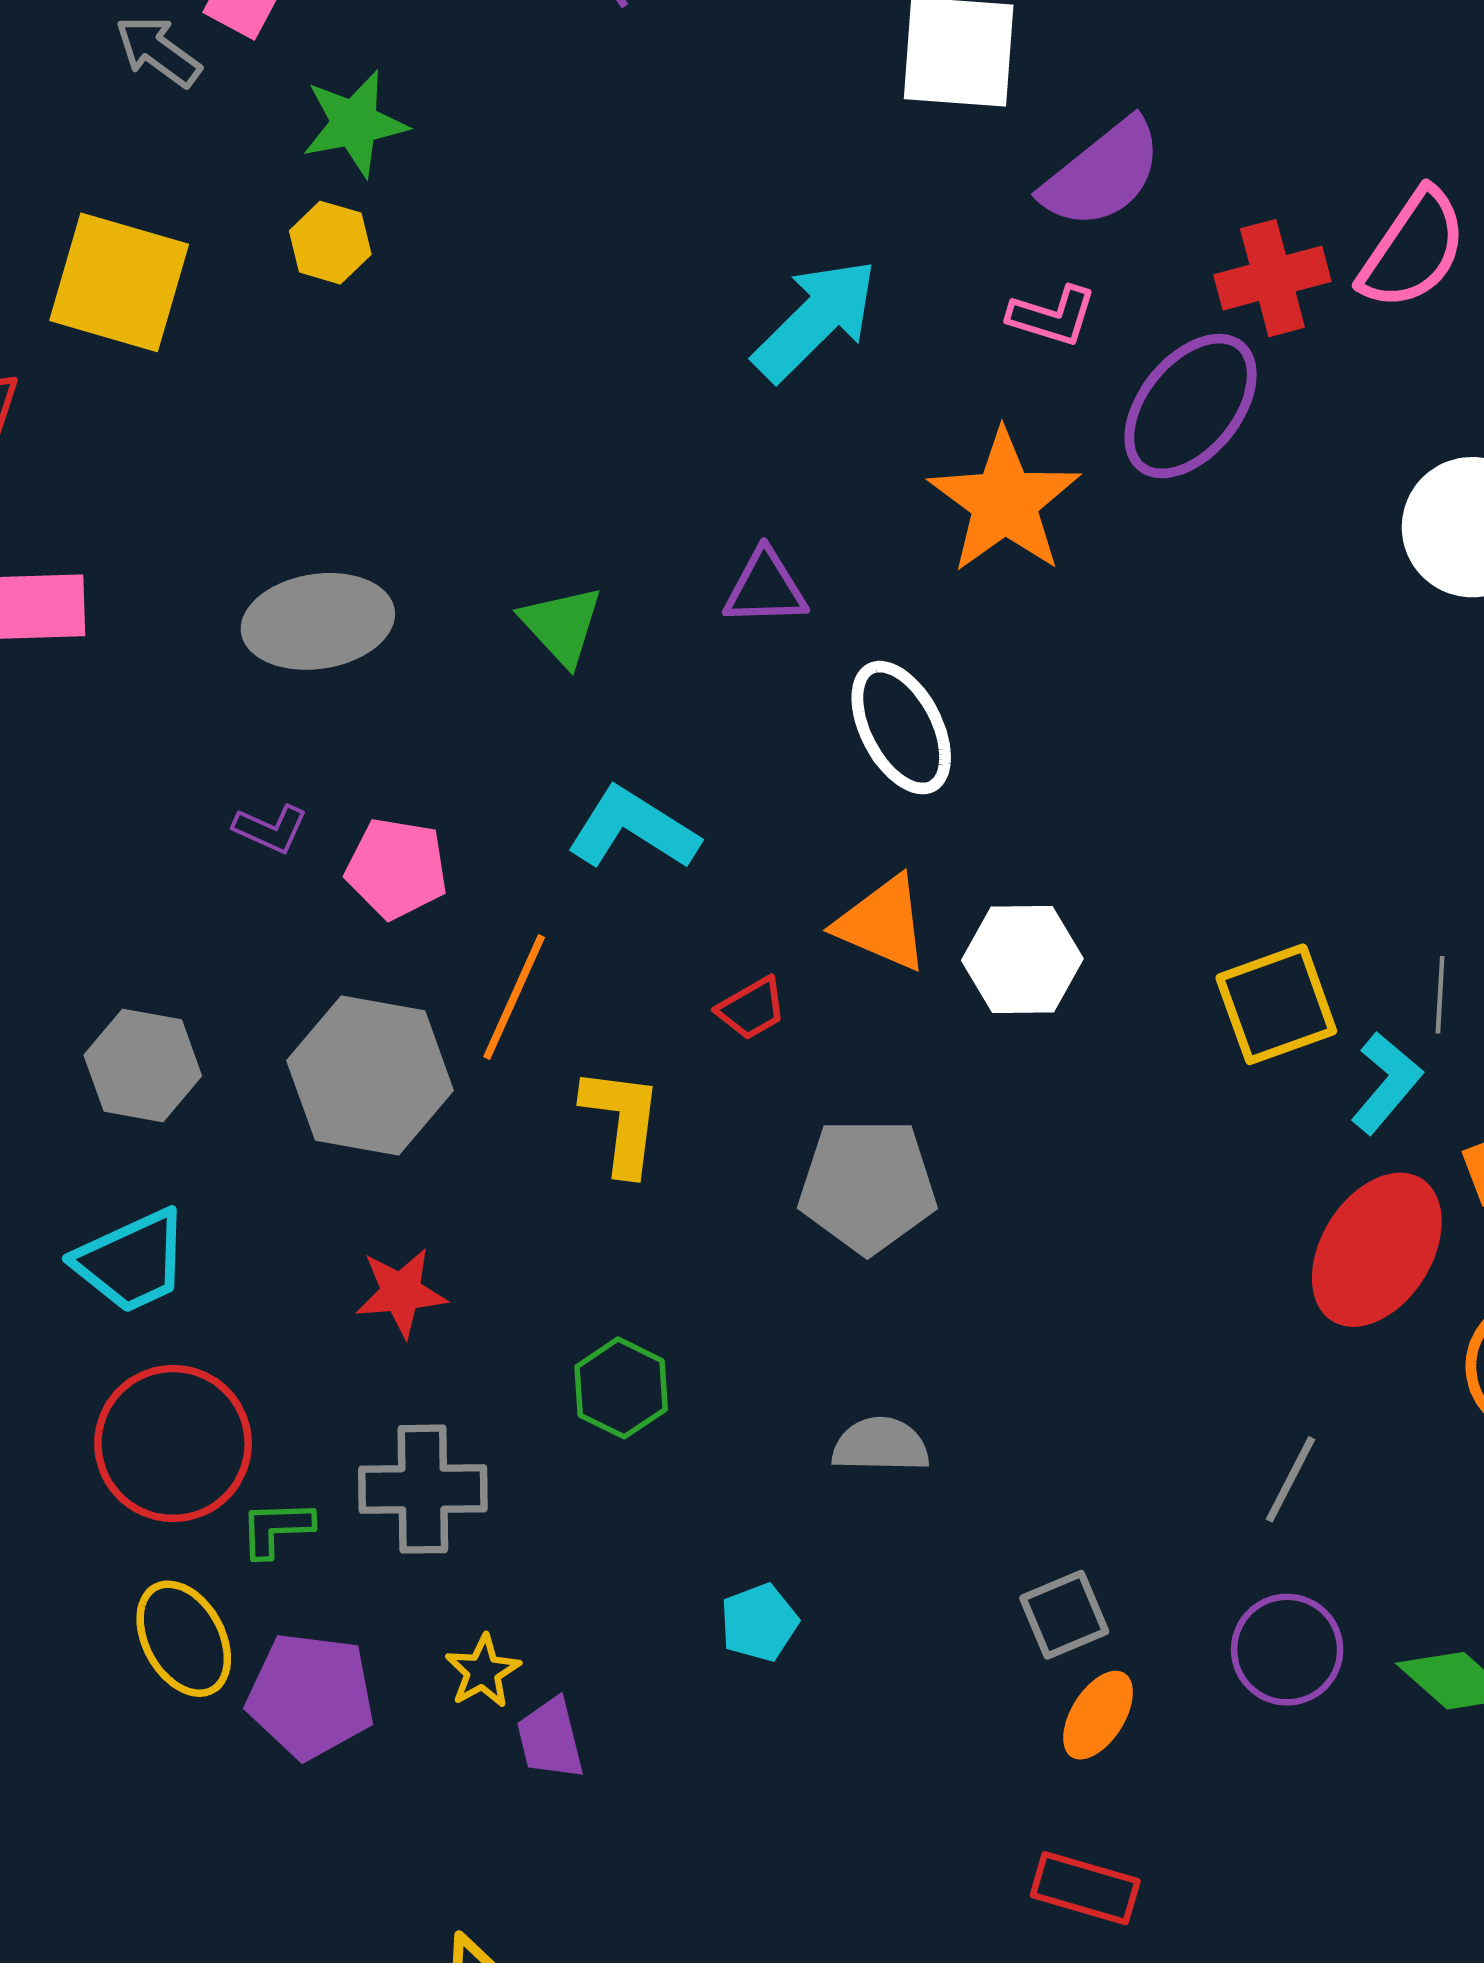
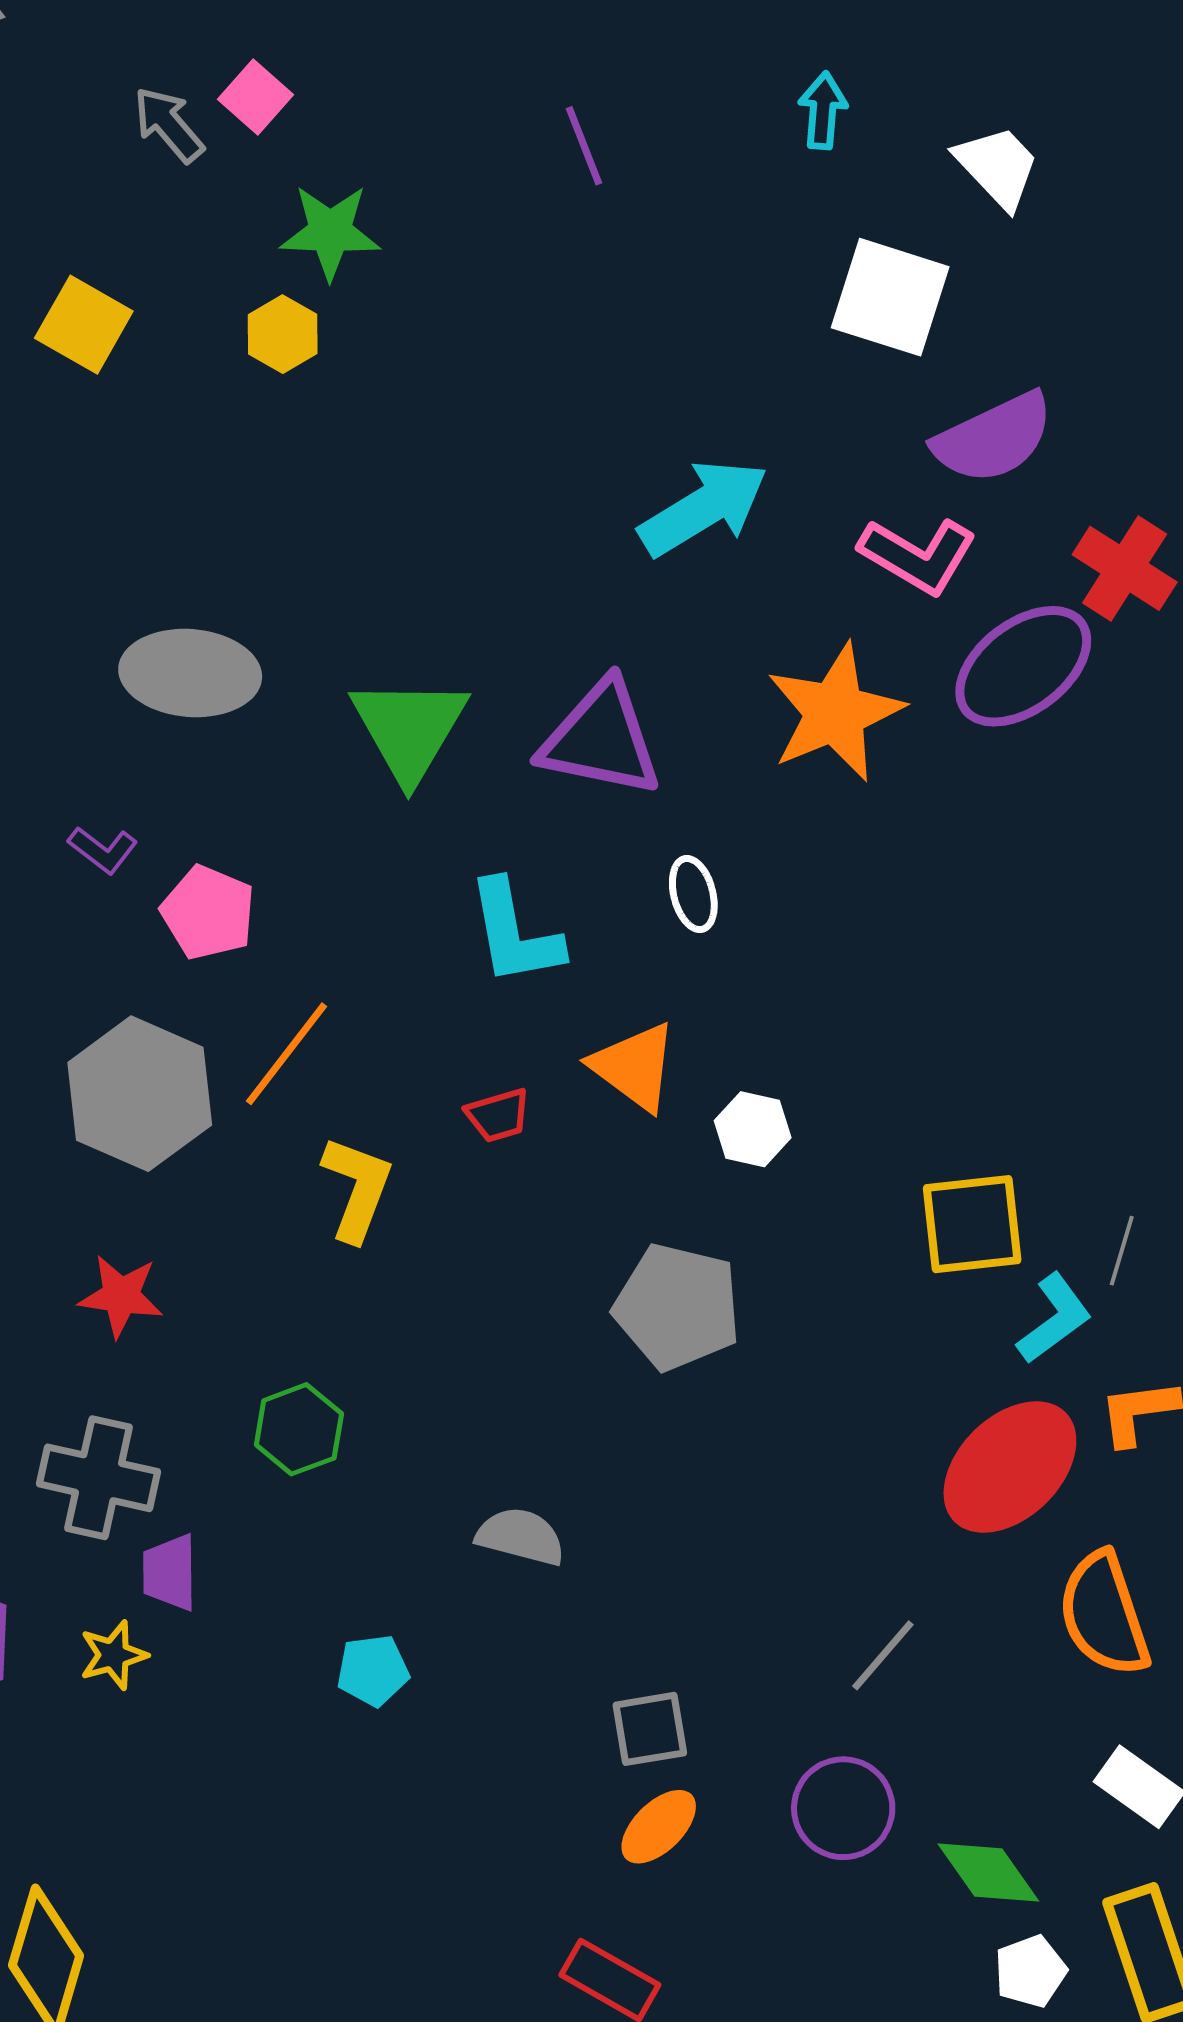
red cross: (1272, 278) -> (1125, 568), turned 34
yellow square: (119, 282) -> (84, 325), size x0.7
pink L-shape: (1052, 316) -> (918, 555), size x1.4
purple triangle: (765, 588) -> (601, 739), size x1.6
green triangle: (562, 625) -> (409, 729), size x1.5
white ellipse: (901, 728) -> (693, 894), size x0.6
cyan L-shape: (633, 829) -> (515, 933), moved, turned -146
white hexagon: (1022, 960) -> (753, 1129), size x0.7
gray pentagon: (868, 1186) -> (677, 1307), moved
purple trapezoid: (550, 1739) -> (170, 1572), moved

